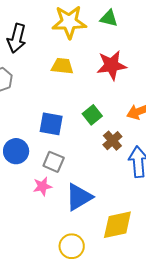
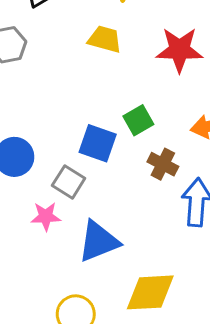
blue square: (51, 124) -> (98, 143), moved
brown cross: (112, 141) -> (163, 164), turned -30

